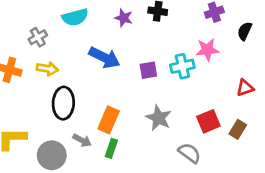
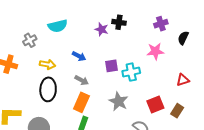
purple star: (124, 18) -> (102, 29), moved
blue arrow: (104, 58) -> (79, 56), size x0.6
cyan cross: (182, 66) -> (131, 72), moved
yellow arrow: (47, 69) -> (47, 64), moved
gray arrow: (82, 140) -> (82, 80), moved

